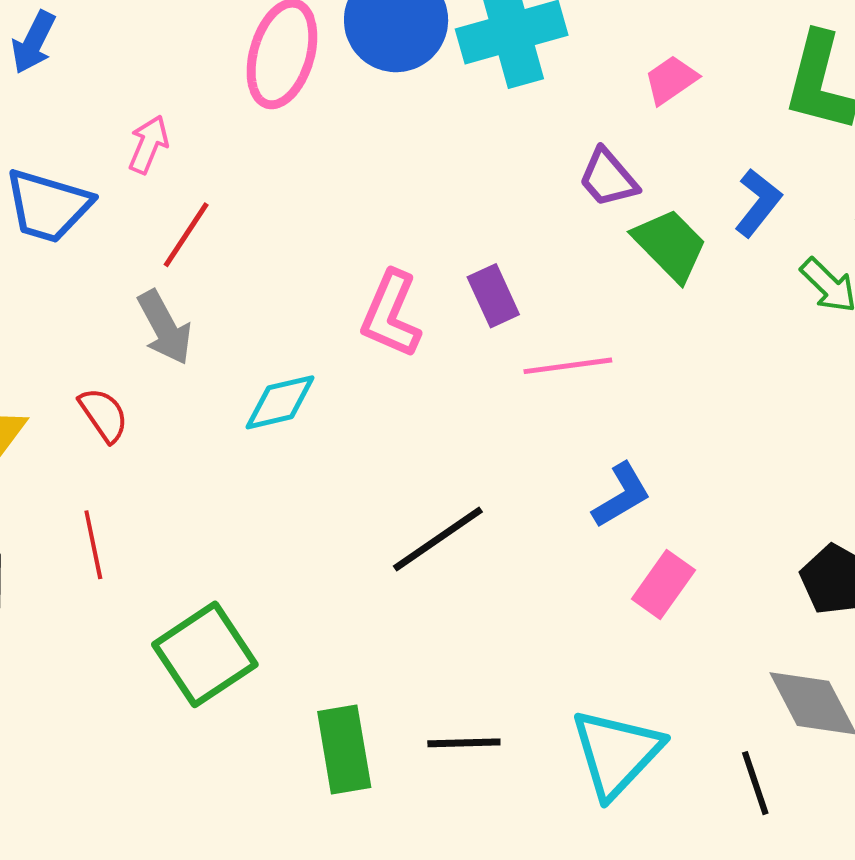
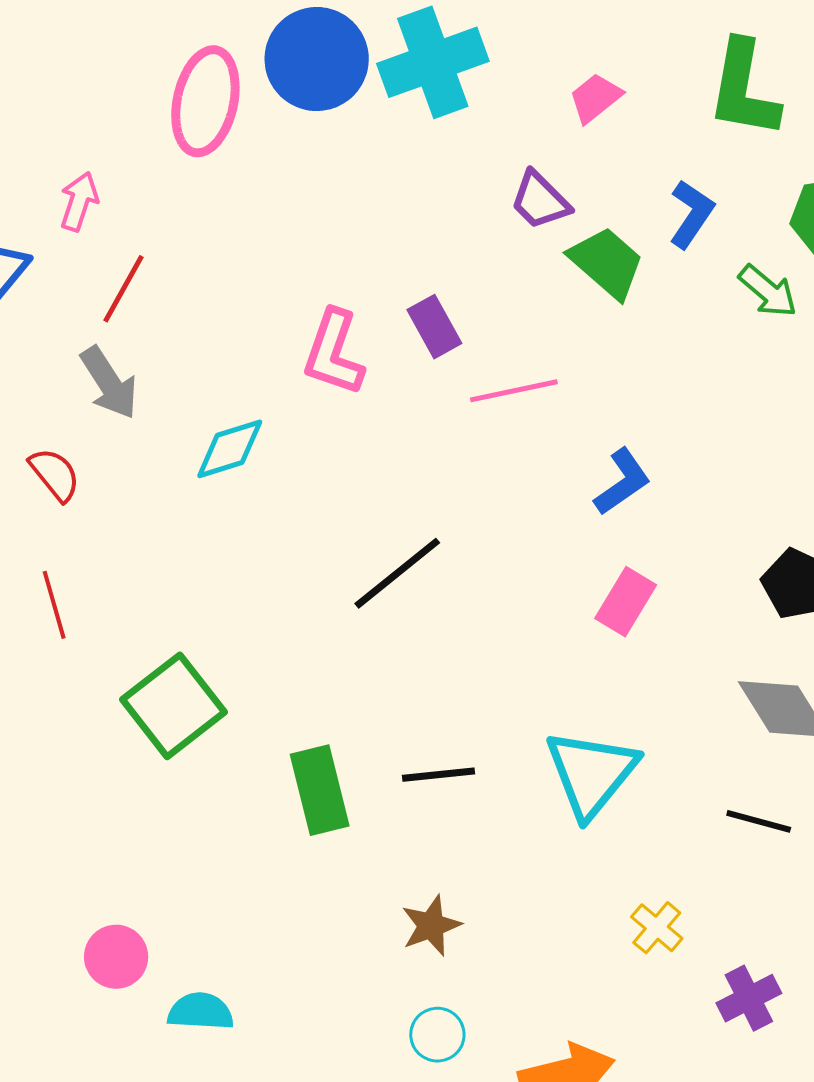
blue L-shape: (621, 495) -> (622, 482), moved
black line: (755, 783) -> (759, 821), moved, turned -52

